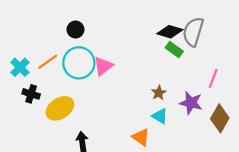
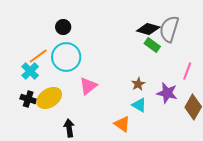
pink triangle: (103, 66) -> (88, 86), moved
cyan cross: (20, 67) -> (30, 71), moved
black cross: (31, 94) -> (28, 99), moved

